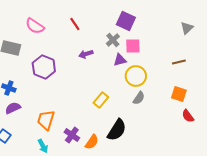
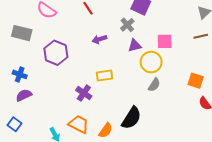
pink square: (133, 46) -> (165, 41), moved
brown line: (179, 62) -> (201, 36), moved
yellow rectangle: (101, 100) -> (105, 76), moved, turned 42
orange trapezoid: (46, 120) -> (79, 124), moved, turned 100
purple cross: (72, 135) -> (84, 93), moved

